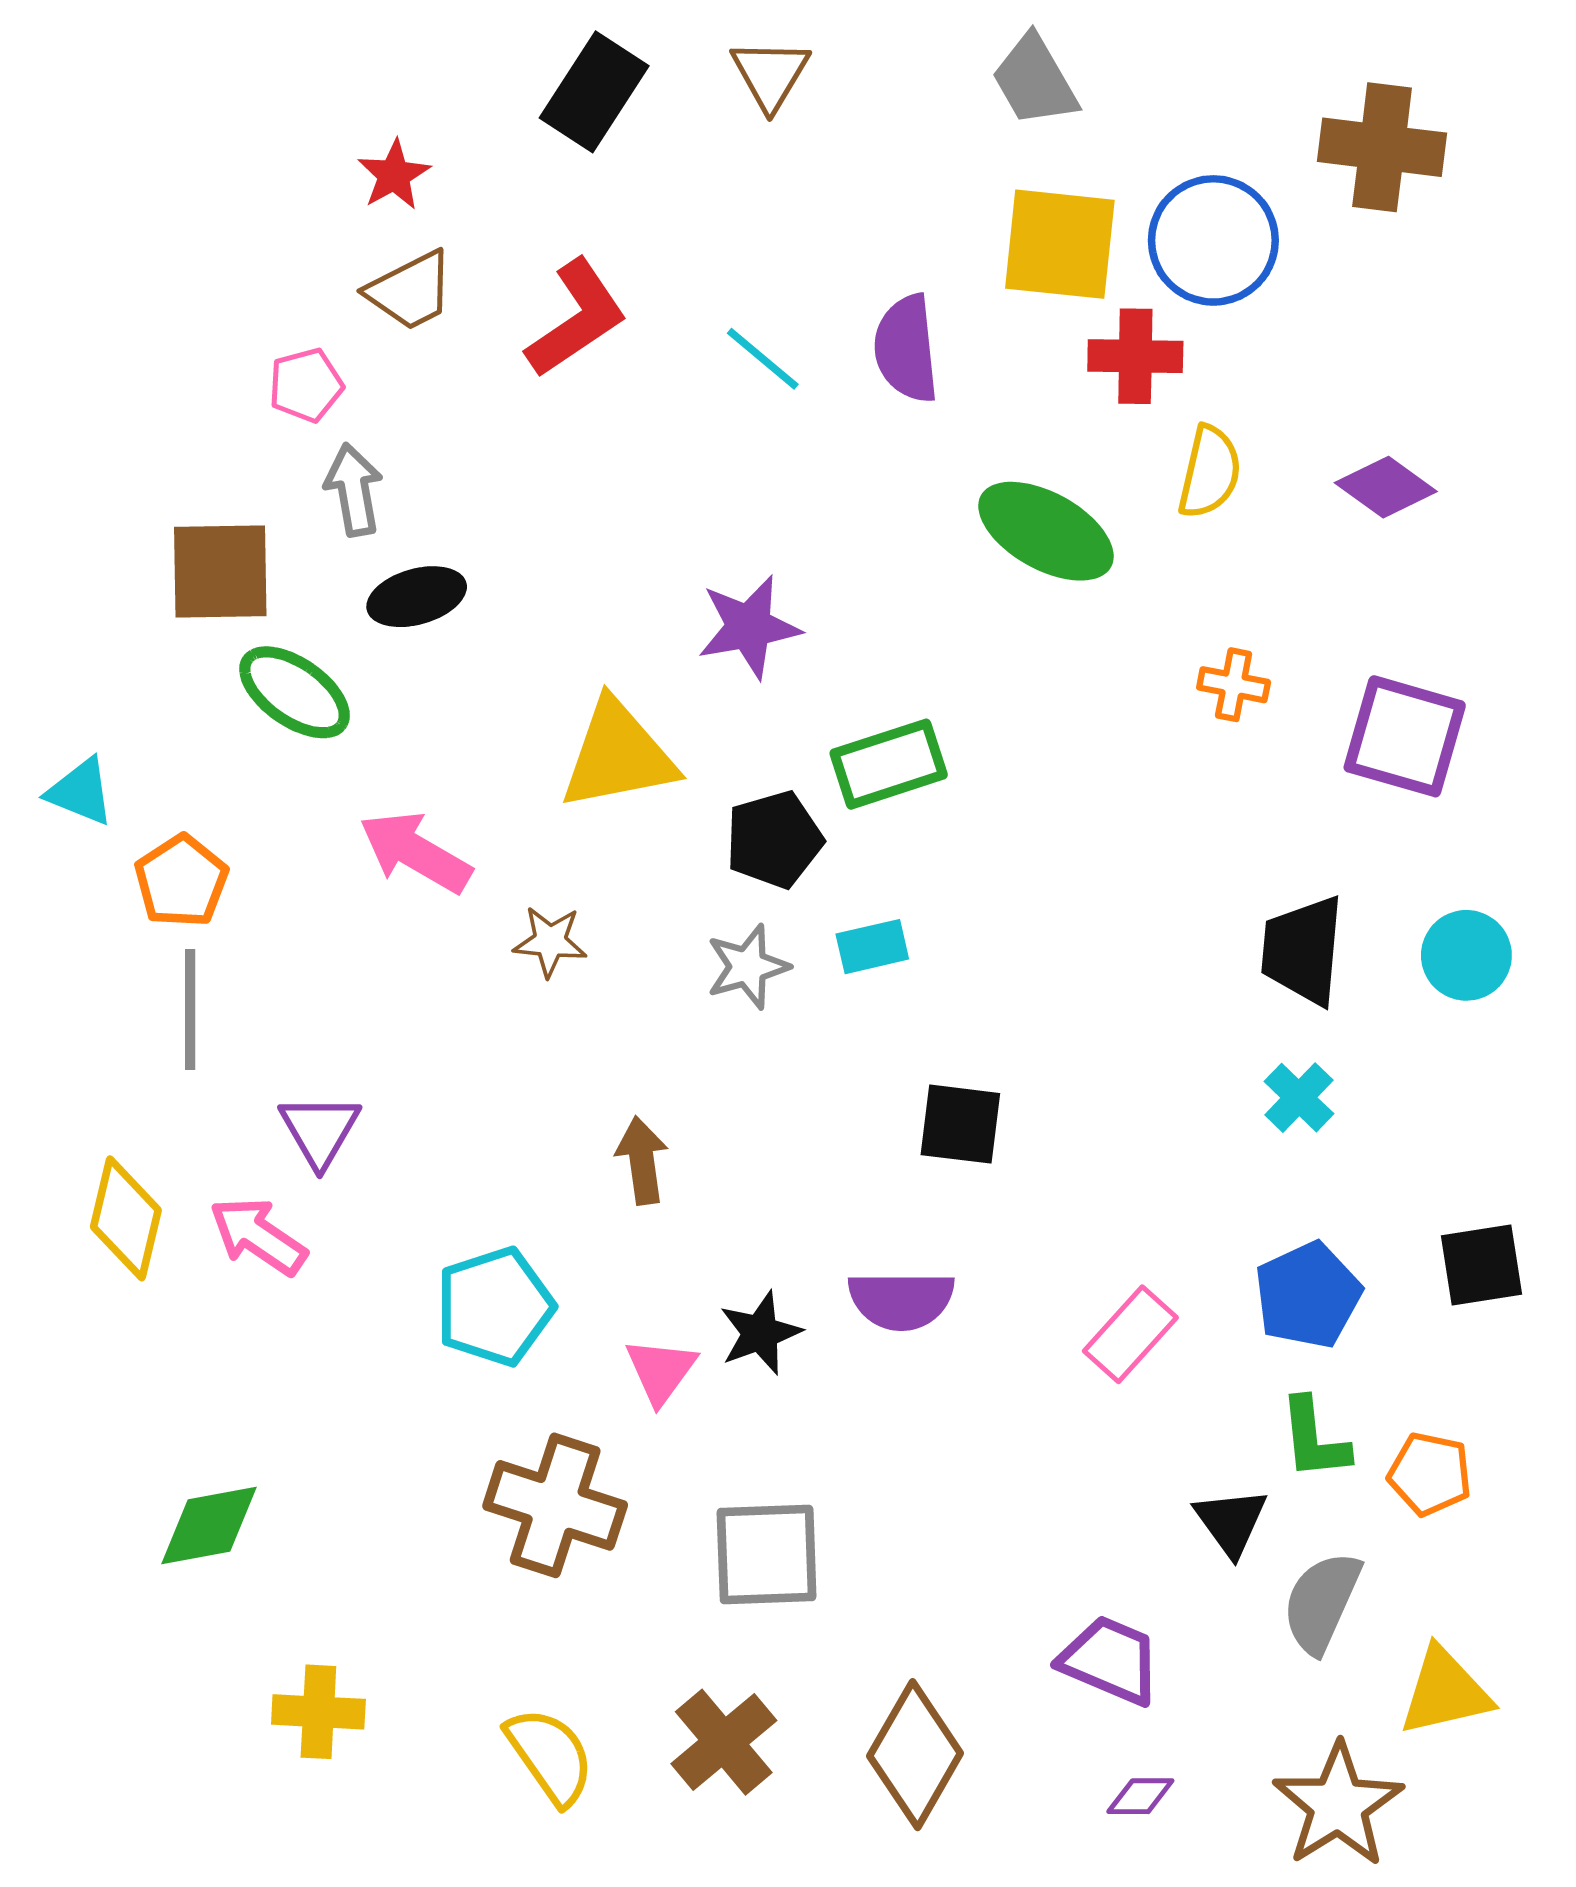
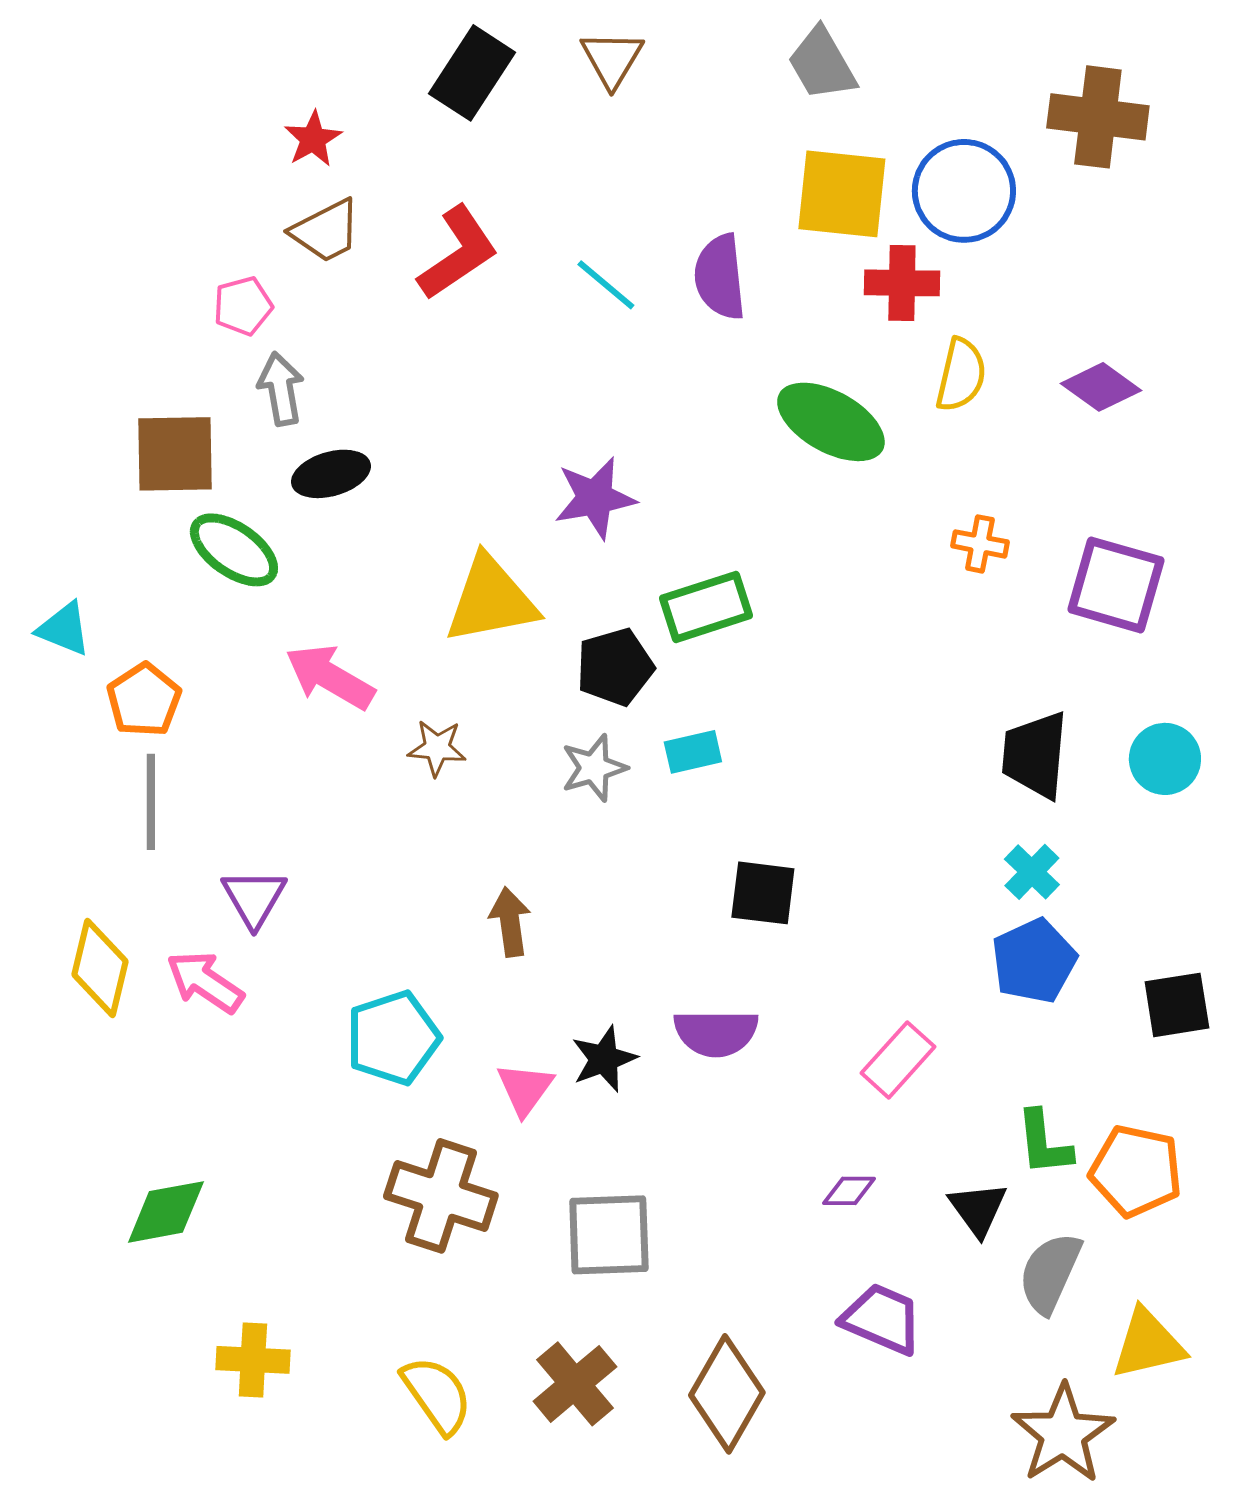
blue pentagon: (1308, 1295) -> (1034, 961), moved
orange pentagon: (1430, 1474) -> (1136, 1171), size x1.4
purple diamond: (1140, 1796) -> (849, 1191), moved

